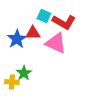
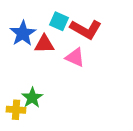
blue star: (17, 39) -> (23, 33), moved
pink triangle: (56, 43) -> (75, 57), size x0.7

